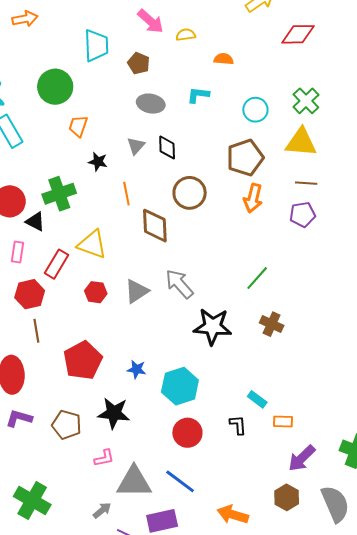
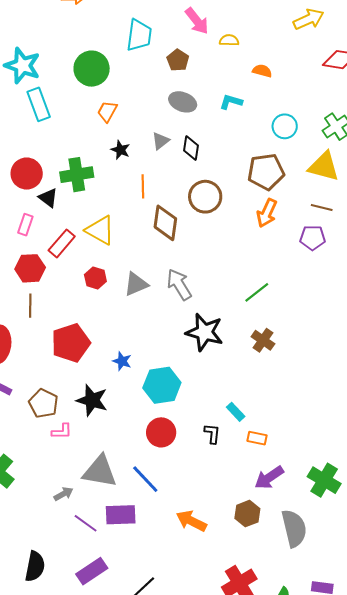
pink L-shape: (104, 458) -> (62, 431), moved

